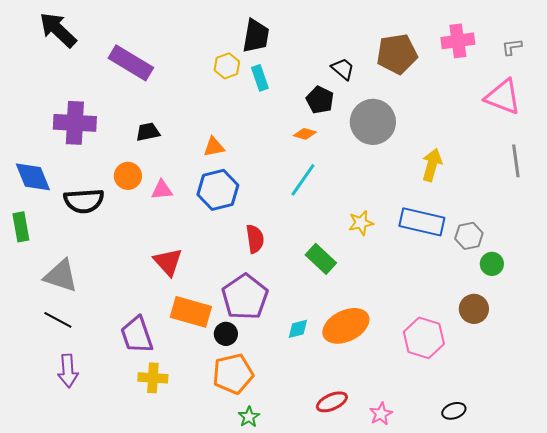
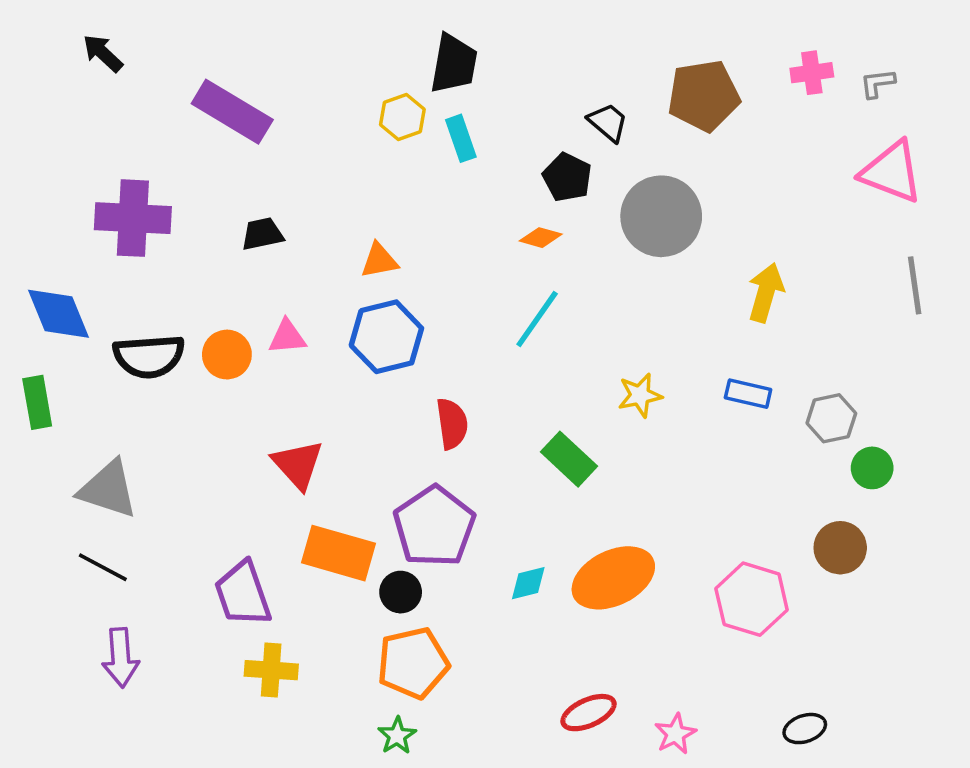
black arrow: (58, 30) -> (103, 53), size x0.6
pink cross: (458, 41) -> (812, 73), size x0.7
gray L-shape: (512, 47) -> (877, 83), moved
orange circle: (128, 176) -> (227, 355), moved
blue rectangle: (422, 222) -> (748, 394), size x0.6
green star: (249, 417) -> (397, 736), moved

